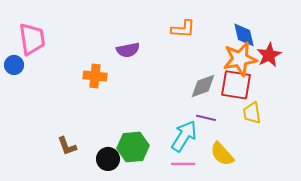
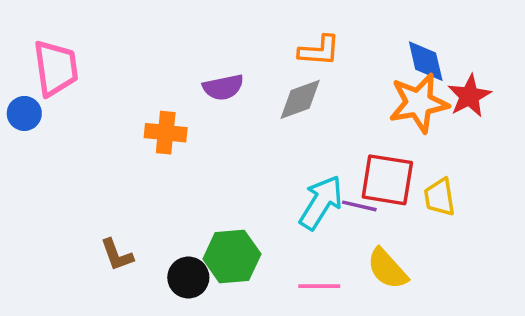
red square: (236, 85) -> (387, 180), moved
gray diamond: (203, 86) -> (300, 99), moved
cyan arrow: (184, 136) -> (321, 202), moved

